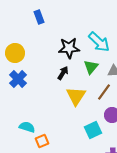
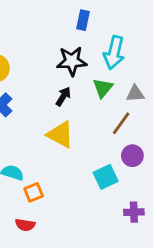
blue rectangle: (39, 17) -> (83, 20), moved, turned 32
cyan arrow: (99, 42) -> (114, 53), turned 60
yellow triangle: (76, 96) -> (60, 135), moved, turned -35

